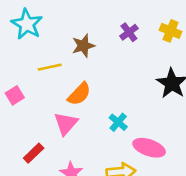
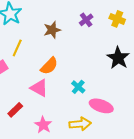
yellow line: (50, 67) -> (17, 48), moved, turned -54
pink triangle: (66, 124) -> (39, 88), turned -42

